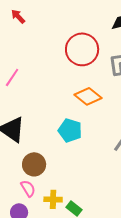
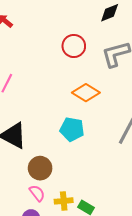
red circle: (82, 49) -> (74, 46), size x0.7

